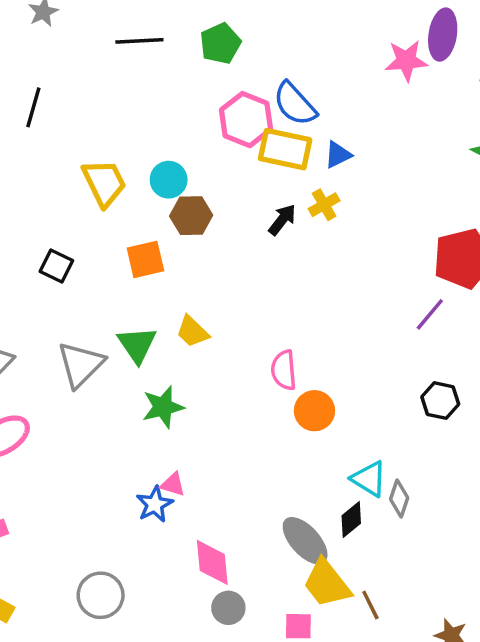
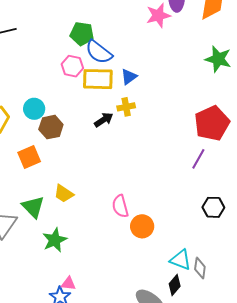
green pentagon: (220, 43) -> (82, 34), moved, turned -30
pink hexagon: (246, 120) -> (72, 66), size x0.7
yellow cross: (324, 205) -> (126, 107), turned 30
black arrow: (282, 220) -> (104, 120), turned 30

